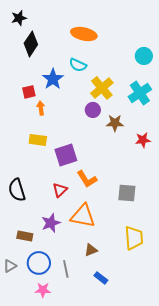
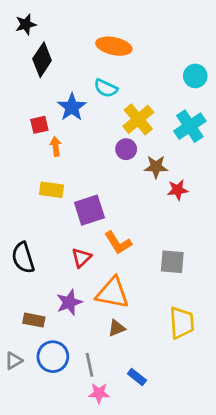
red star: (143, 140) -> (178, 190), moved
brown triangle: (91, 250) -> (117, 328), moved
pink star: (43, 290) -> (99, 393), moved

